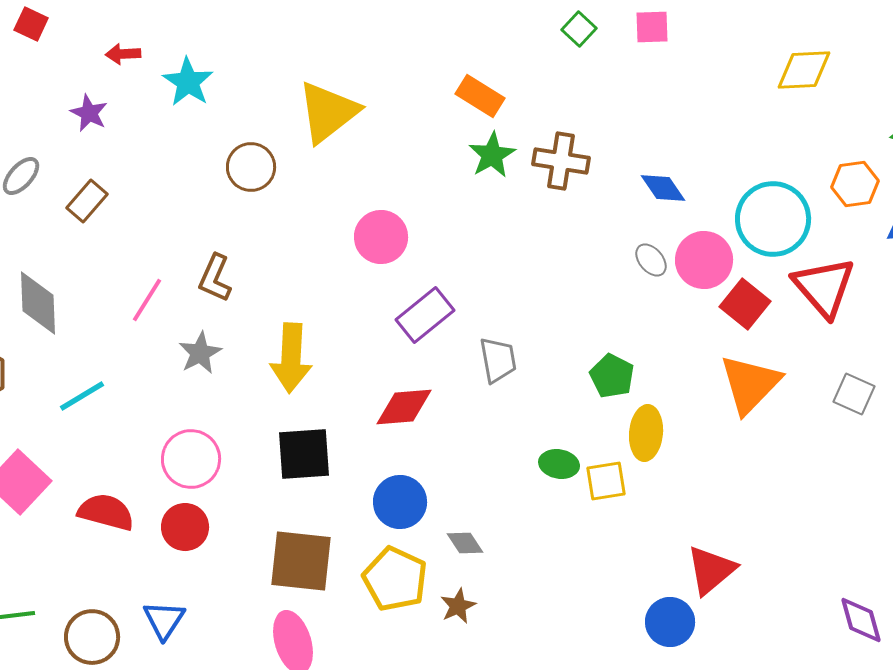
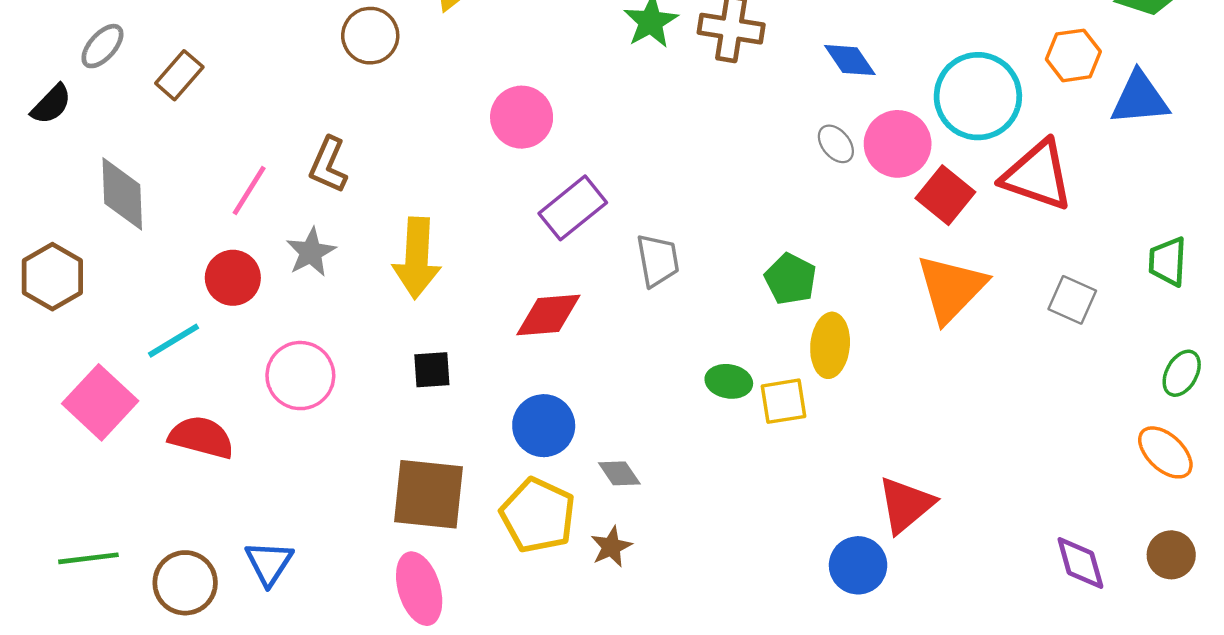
red triangle: (824, 287) -> (1037, 175), turned -30
cyan line: (82, 396) -> (173, 341), moved
black square: (304, 454) -> (432, 370), size x0.6
red circle: (185, 527) -> (233, 278), moved

